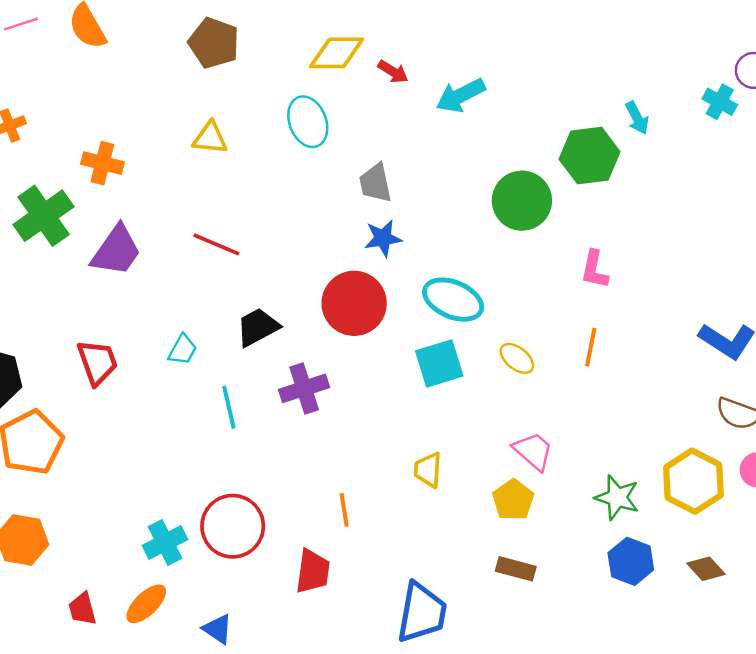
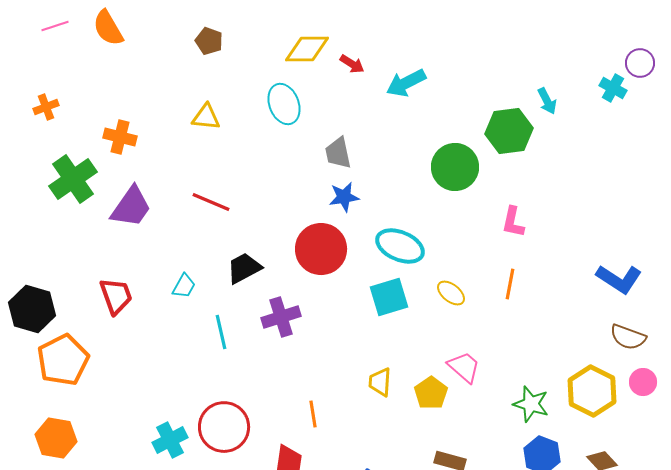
brown pentagon: (214, 43) -> (209, 41), size x0.7
yellow pentagon: (513, 500) -> (431, 393), moved

